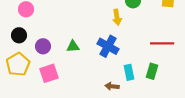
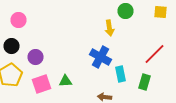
red line: (162, 43) -> (154, 54), turned -45
green triangle: (73, 46) -> (66, 81), moved
cyan rectangle: (129, 72) -> (120, 74), moved

